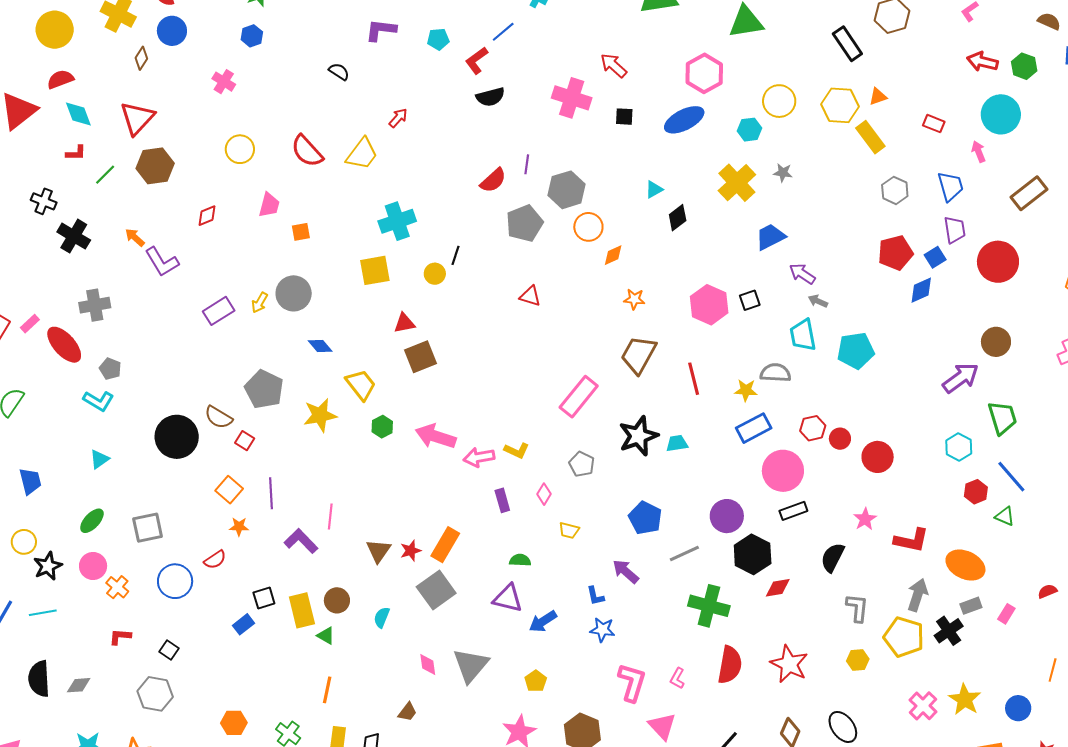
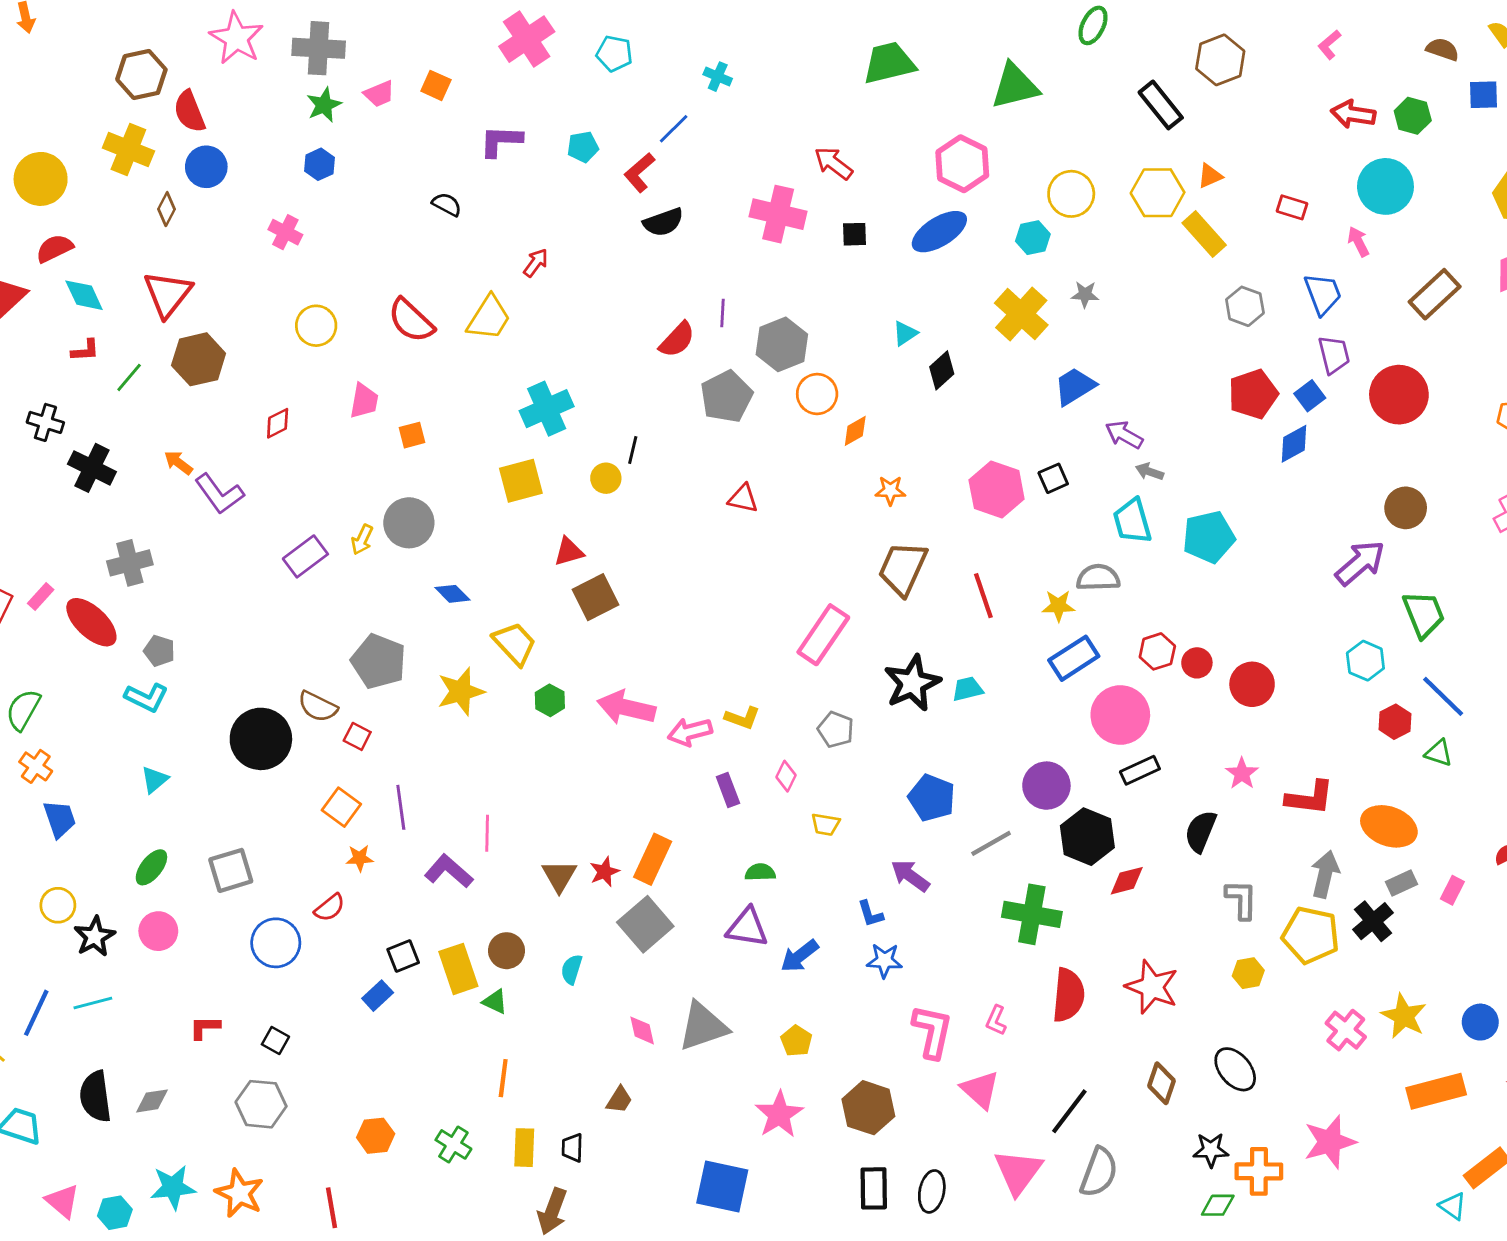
orange cross: (117, 587) -> (36, 766), moved
gray triangle: (471, 665) -> (703, 1026), turned 36

